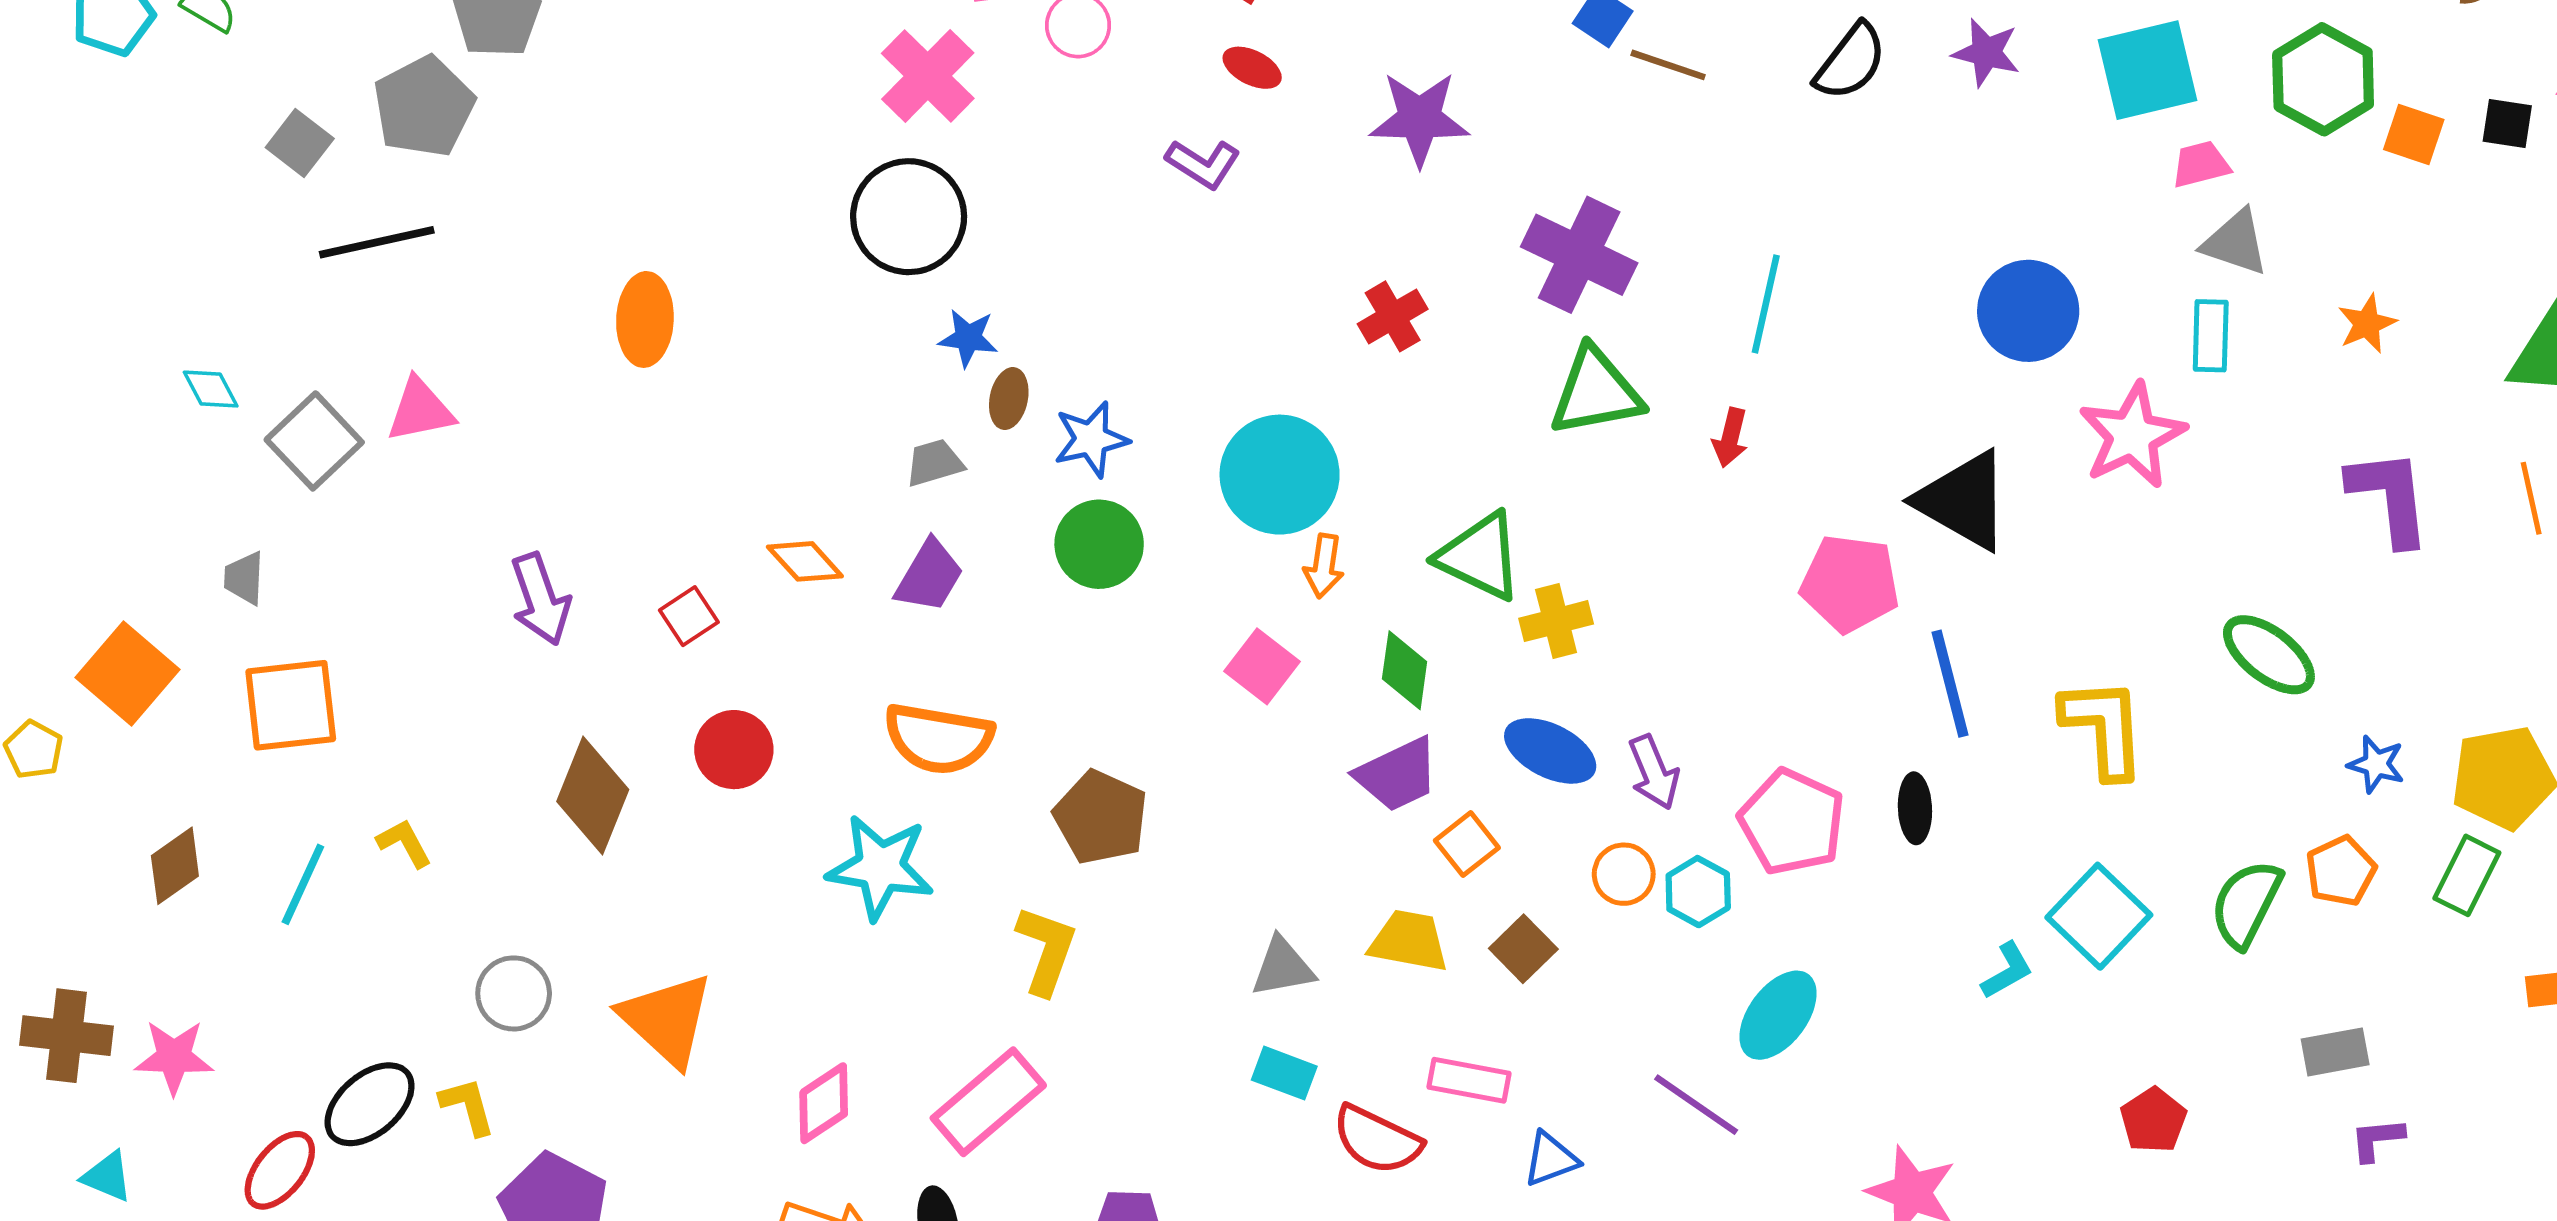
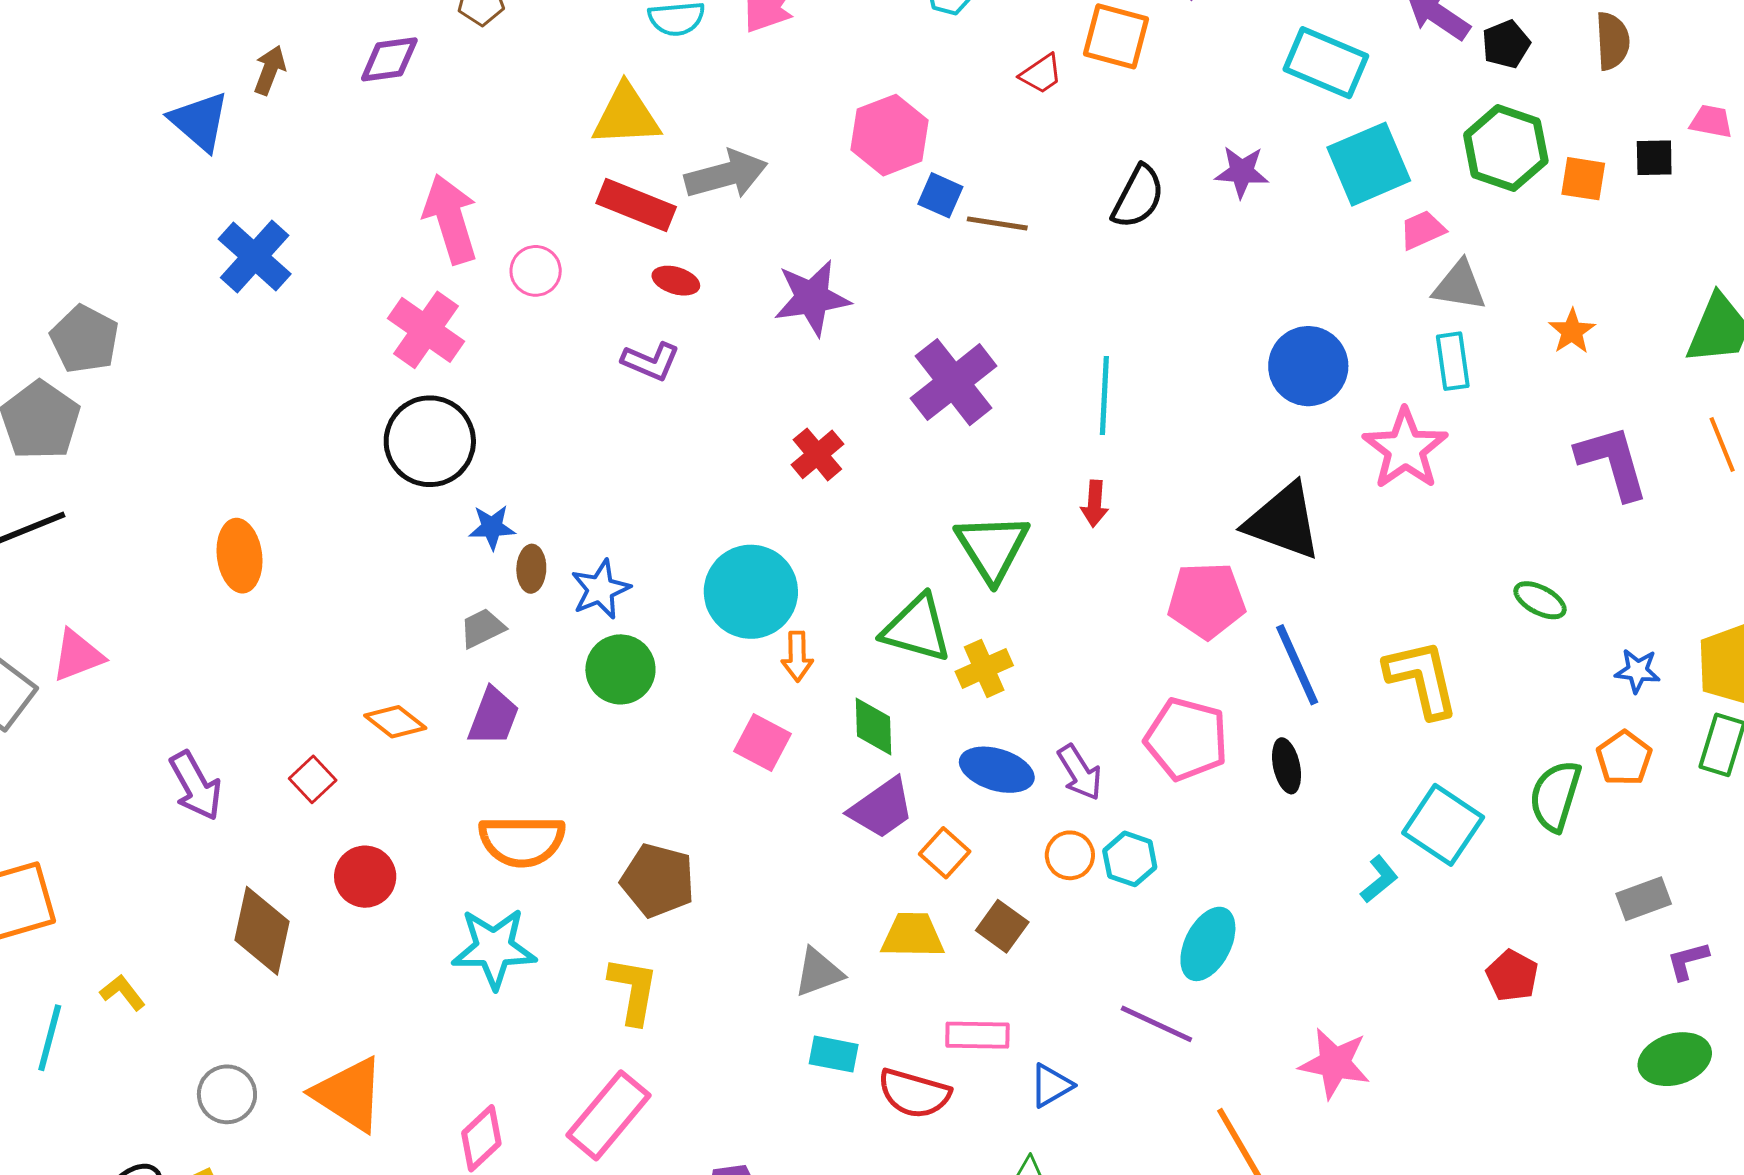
purple cross: (1579, 255) -> (954, 382), turned 36
green triangle: (1596, 392) -> (992, 548), moved, turned -42
green ellipse: (2269, 655) -> (1540, 600), size x0.7
pink pentagon: (1792, 822) -> (1186, 739), moved

